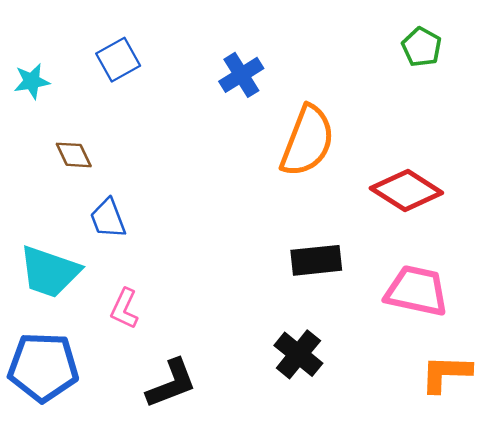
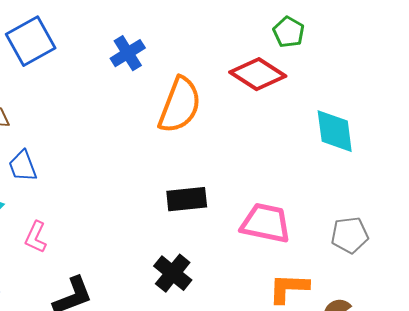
green pentagon: (422, 47) -> (289, 32), moved
blue square: (118, 60) -> (31, 41), size x1.4
red diamond: (406, 191) -> (258, 74), moved

